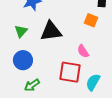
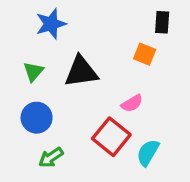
pink semicircle: (83, 51) -> (132, 103), turned -88
red square: (70, 72) -> (111, 137), turned 30

